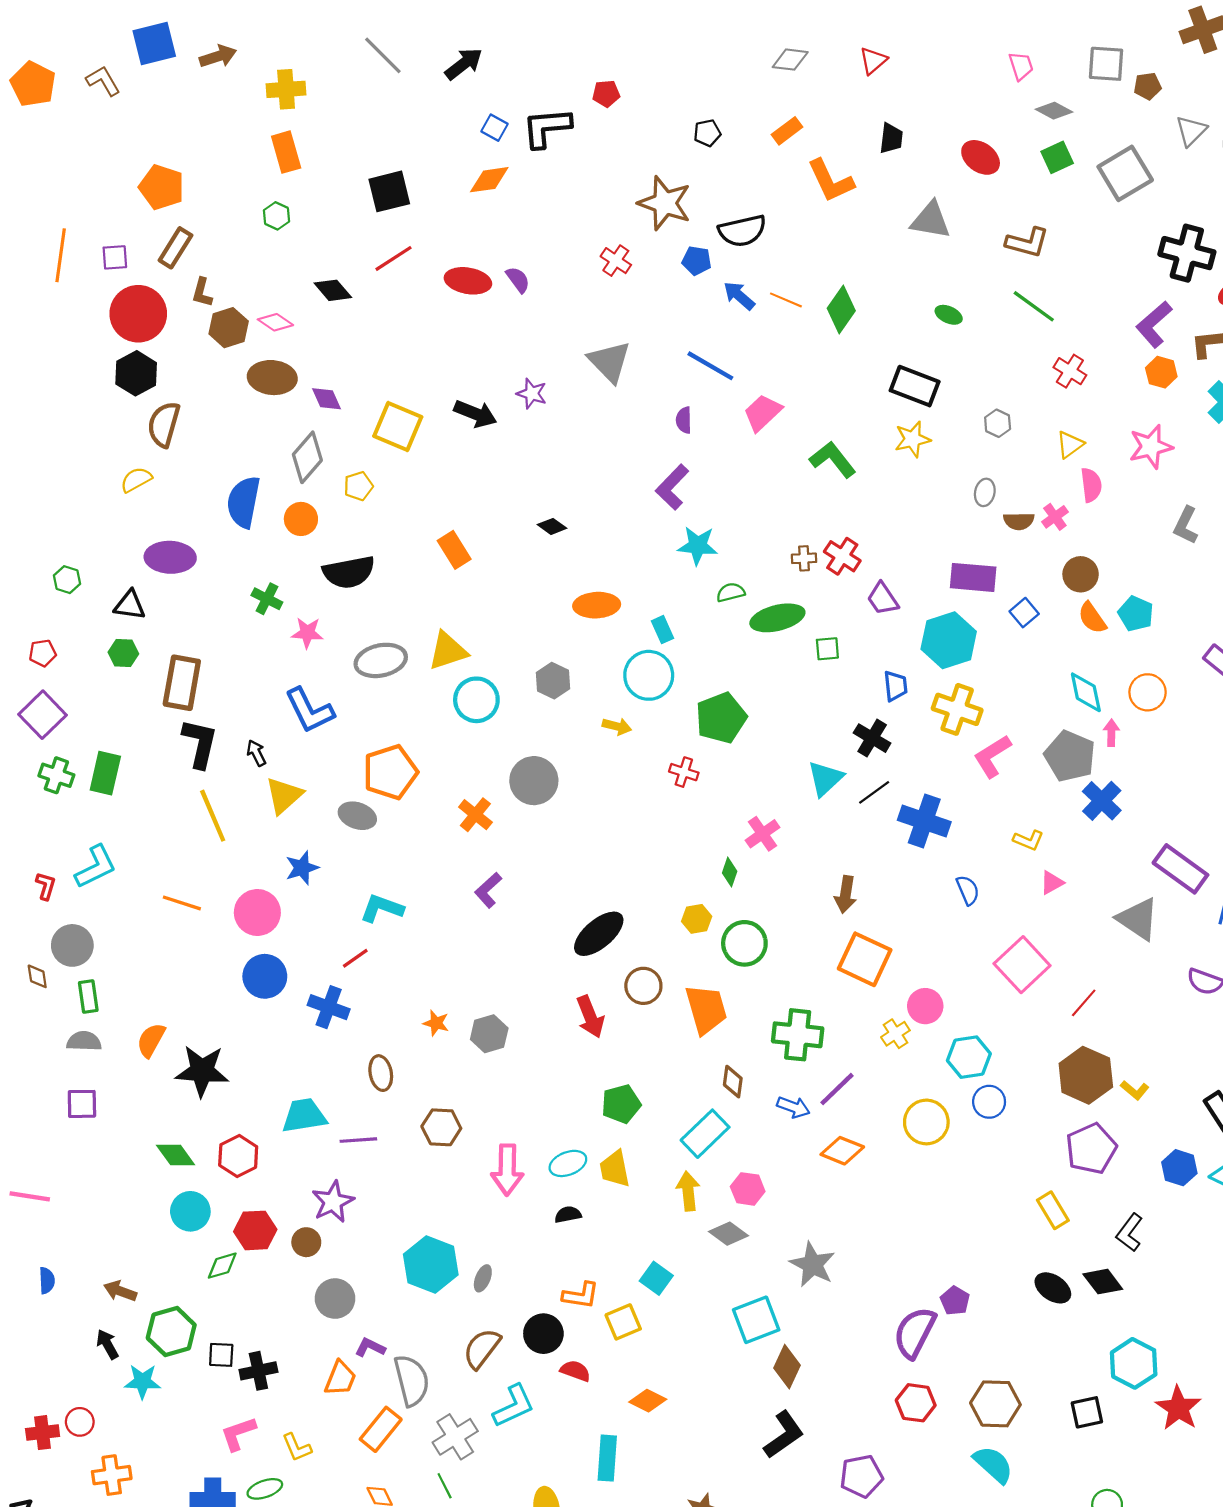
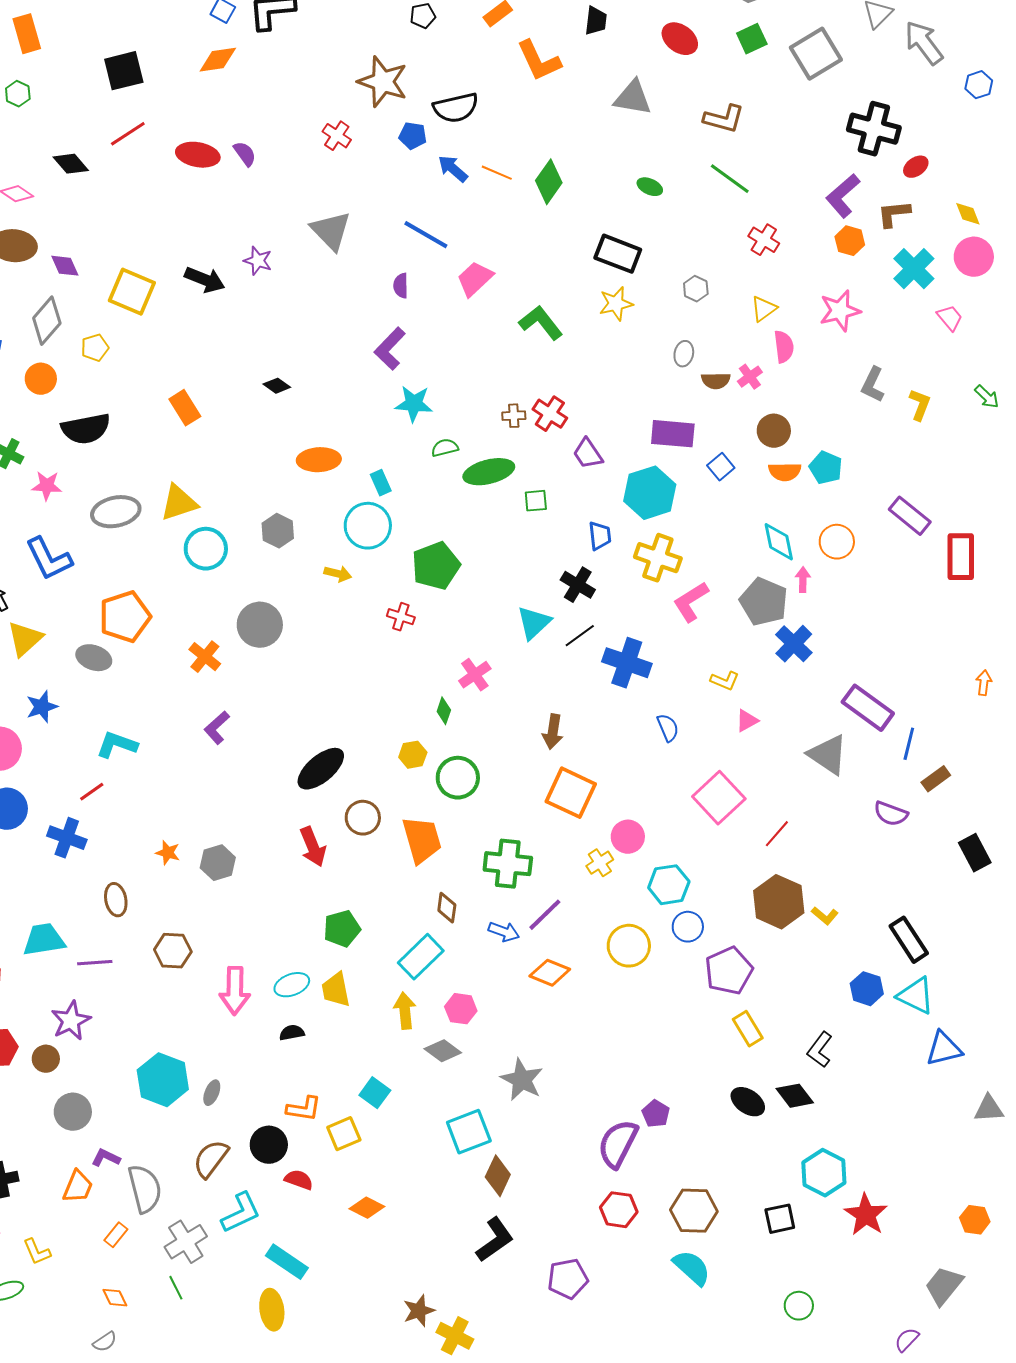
orange semicircle: (1092, 618) -> (785, 472), turned -56
purple pentagon: (1091, 1149) -> (729, 971), moved
orange rectangle: (381, 1429) -> (116, 1235), size x0.6
cyan rectangle: (607, 1458) -> (287, 1262), moved, turned -60

